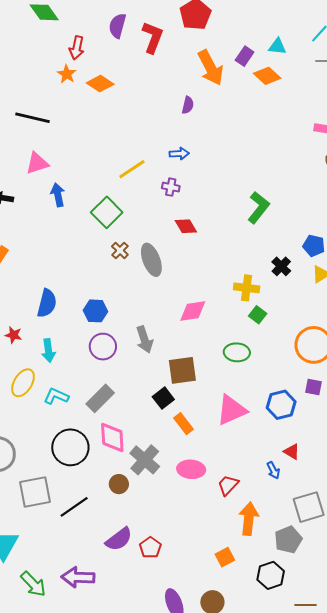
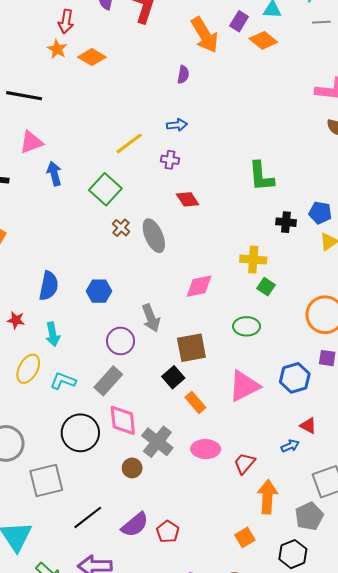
green L-shape: (258, 208) -> (261, 176), turned 140
black cross: (281, 266) -> (286, 222), moved, turned -36
purple circle: (103, 347) -> (121, 341), moved
blue arrow: (273, 470) -> (290, 446), turned -84
black line: (74, 507) -> (88, 517), moved

